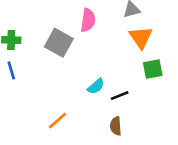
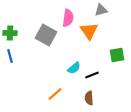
orange triangle: (141, 37) -> (89, 31), moved
orange line: (58, 121) -> (55, 94), moved

